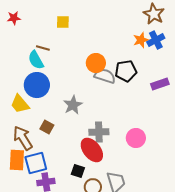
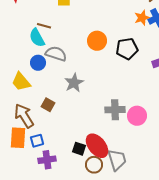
gray semicircle: (105, 76) -> (56, 54), moved
blue circle: (37, 85) -> (38, 63), size x0.6
gray cross: (99, 132) -> (115, 110), moved
red ellipse: (92, 150) -> (97, 146), moved
blue square: (36, 163) -> (37, 141), size x0.6

